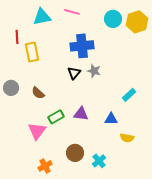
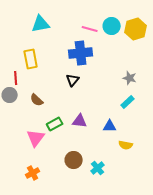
pink line: (72, 12) -> (90, 29), moved
red line: (17, 37) -> (16, 78), moved
gray star: (94, 71) -> (130, 78), moved
orange cross: (45, 166) -> (33, 173), moved

